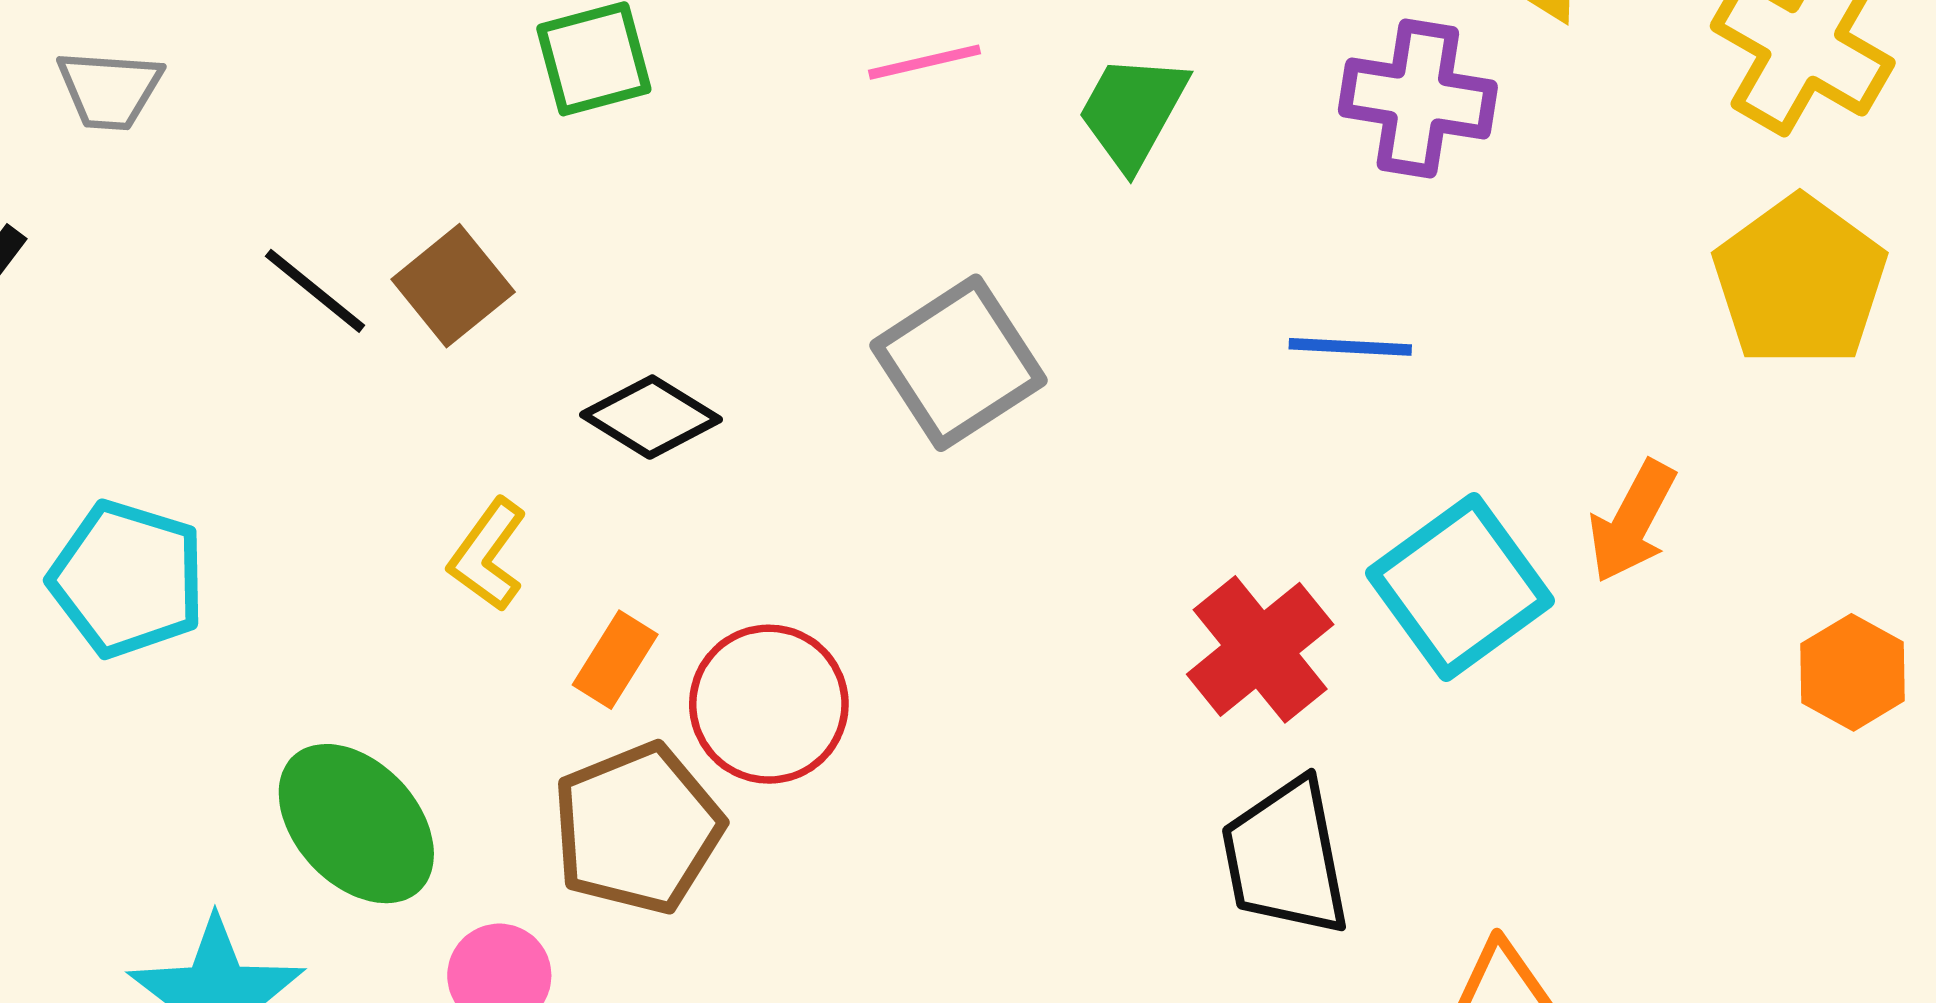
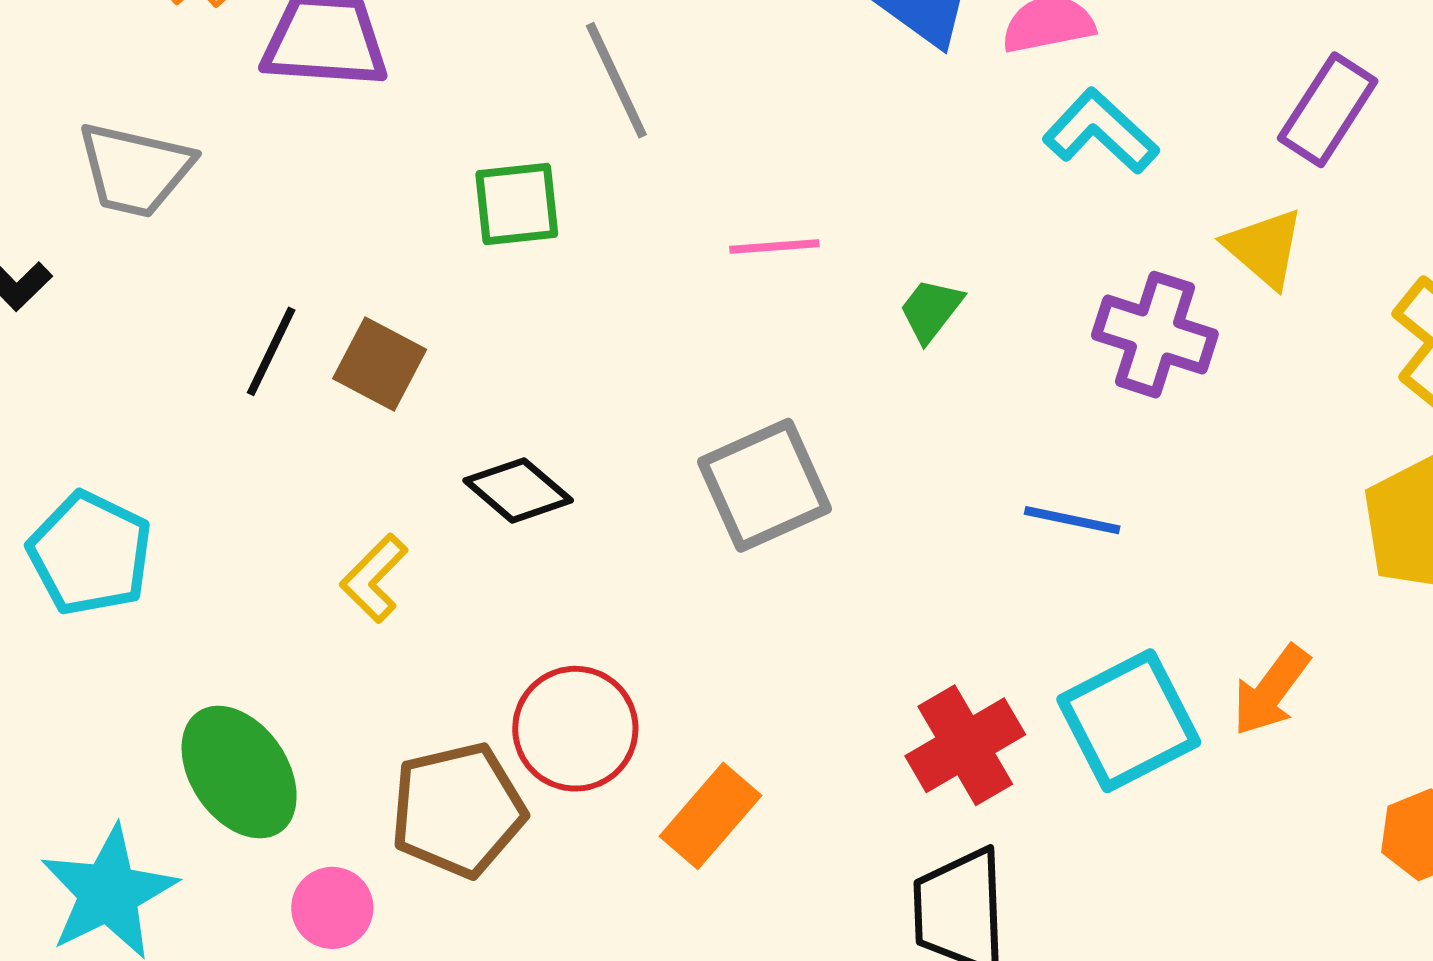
gray trapezoid: (109, 90) -> (135, 170), size x1.4
green trapezoid: (1133, 111) -> (931, 310), size x0.7
brown square: (453, 286) -> (380, 364), turned -32
black line: (315, 291) -> (271, 351), turned 68
orange rectangle: (615, 660) -> (710, 816), moved, size x1.4

